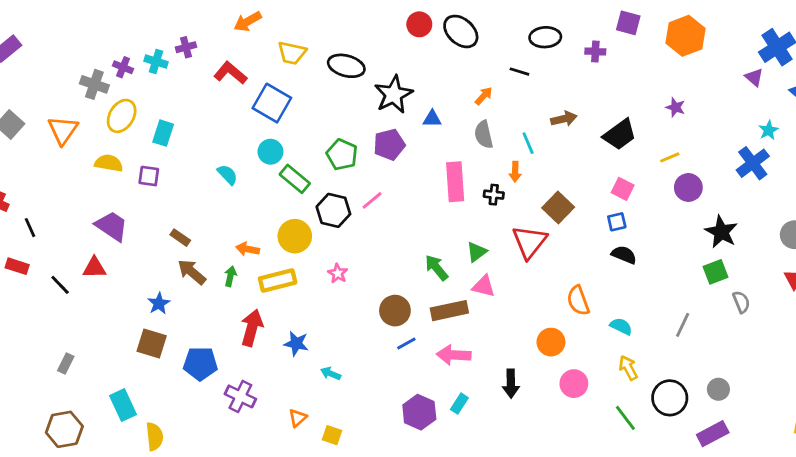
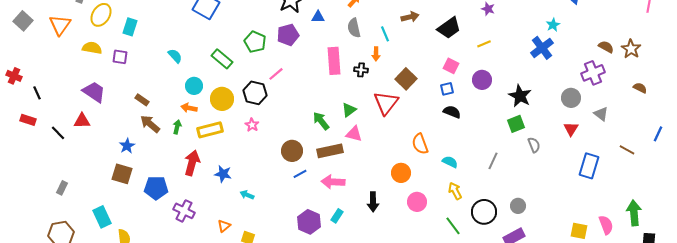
cyan circle: (270, 152) -> (194, 86), moved
purple circle: (688, 187) -> (482, 80), moved
black hexagon: (333, 210) -> (255, 93), moved

